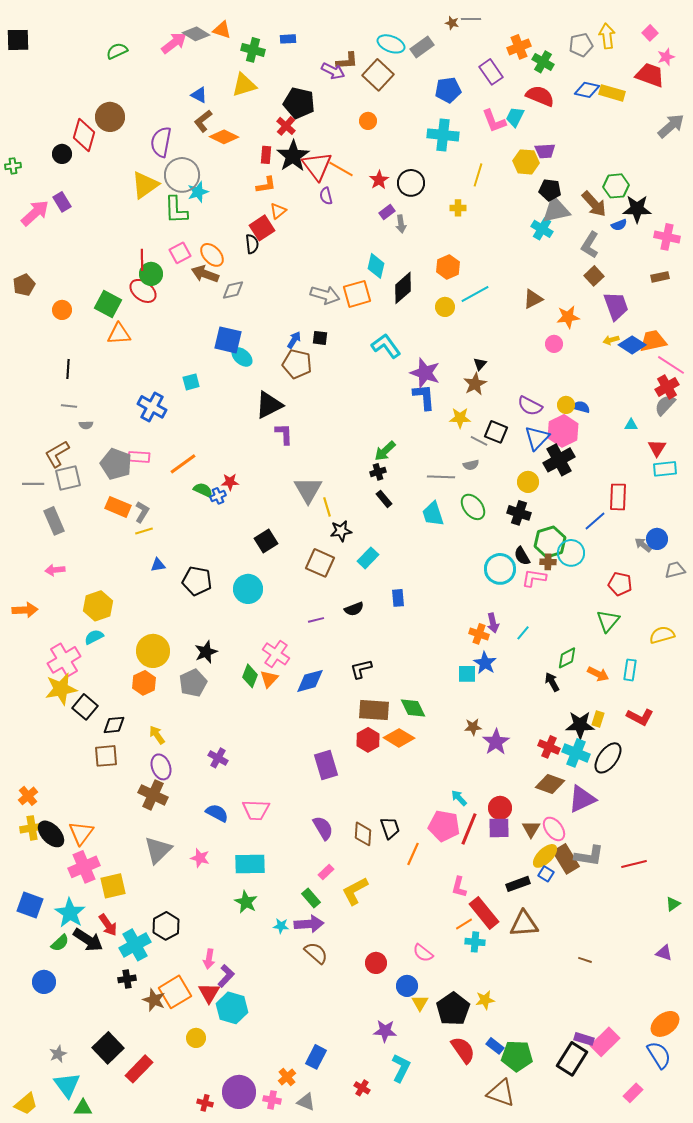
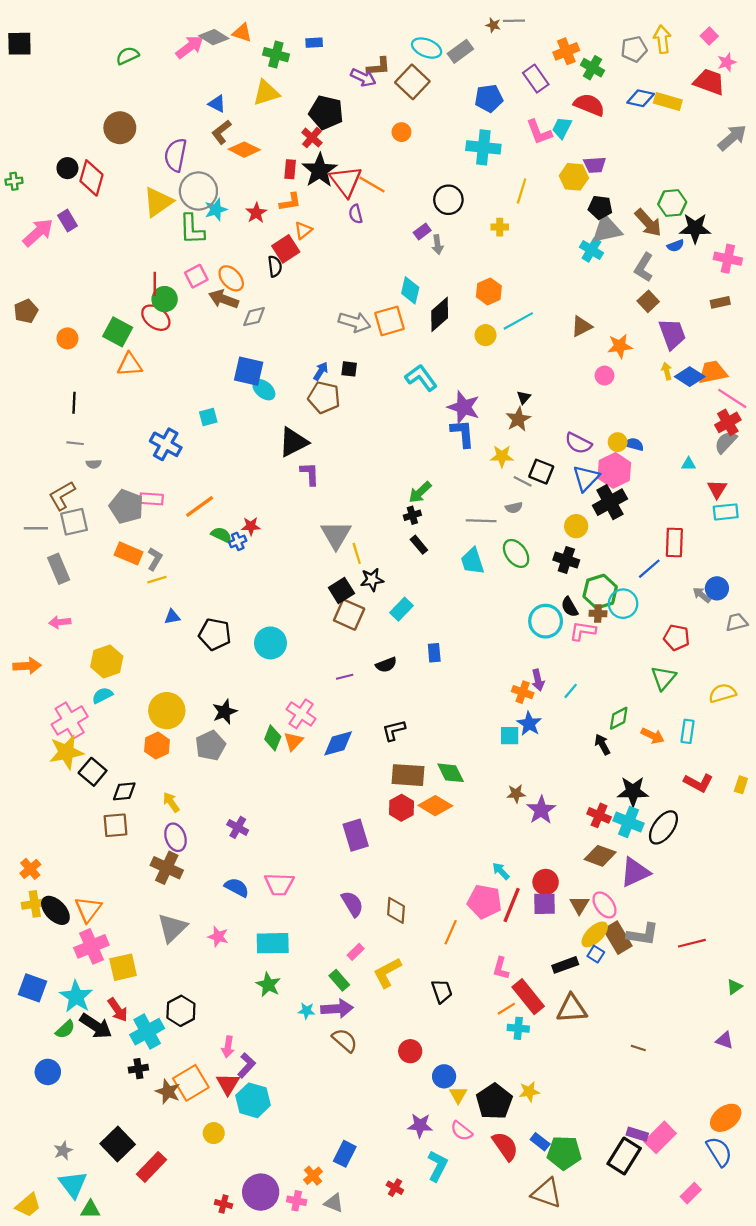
red diamond: (84, 135) -> (91, 178), moved
red star: (379, 180) -> (256, 213), moved
yellow arrow: (611, 340) -> (667, 371), turned 91
black square: (266, 541) -> (341, 591), moved
yellow rectangle: (598, 719) -> (741, 785), moved
black trapezoid: (390, 828) -> (442, 991), moved
pink semicircle: (423, 953) -> (462, 1131), moved

